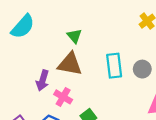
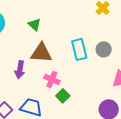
green triangle: (74, 36) -> (34, 25), moved
pink cross: (63, 97) -> (52, 79), moved

